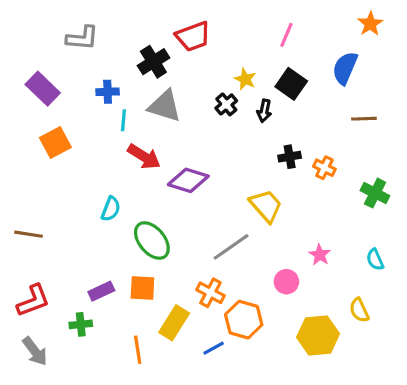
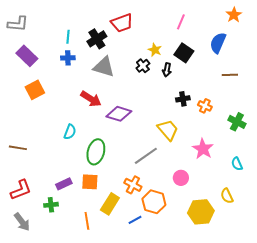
gray L-shape: (82, 38) -> (18, 24), moved
cyan line: (123, 120) -> (68, 37), moved
green ellipse: (152, 241) -> (96, 152), turned 55
pink star: (320, 255) -> (203, 149), moved, size x1.5

